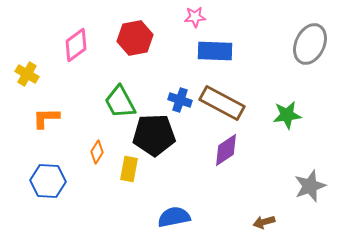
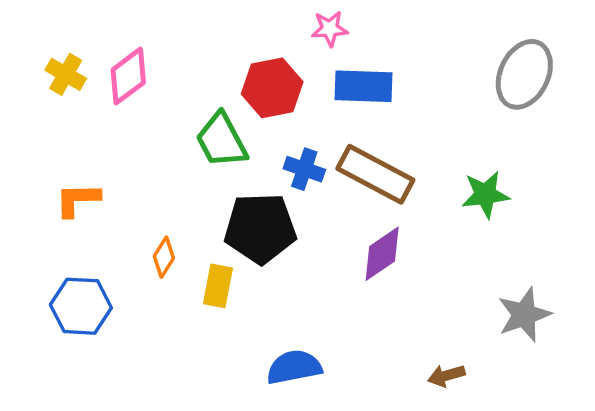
red hexagon: (135, 38) -> (272, 88), moved
yellow cross: (27, 74) -> (66, 74), moved
green trapezoid: (120, 102) -> (221, 140), moved

